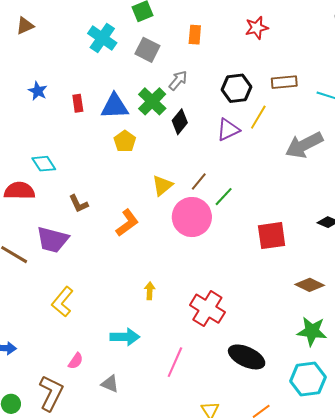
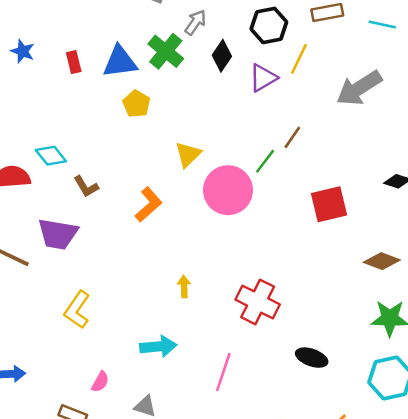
black diamond: (180, 122) -> (222, 56), moved
cyan diamond: (44, 164) -> (51, 156), moved
brown line: (199, 181) -> (292, 137), moved
black ellipse: (247, 357) -> (312, 358), size x0.7

